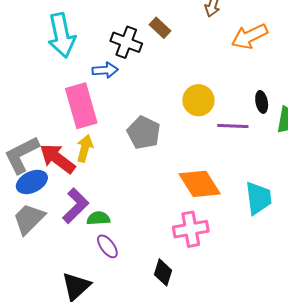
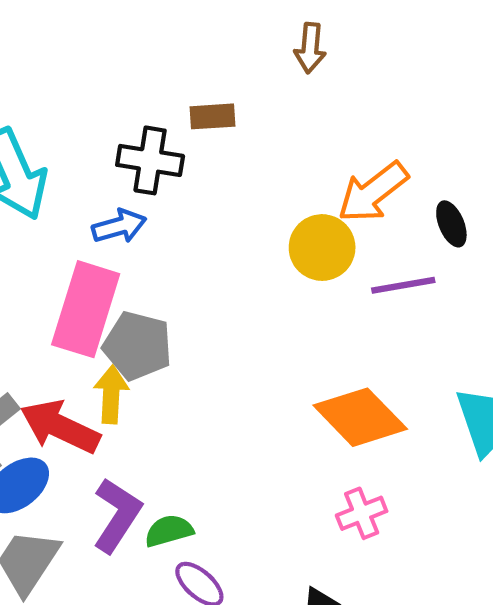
brown rectangle: (160, 28) -> (213, 116), turned -35
orange arrow: (250, 36) -> (373, 192), moved
pink rectangle: (81, 106) -> (86, 309), turned 45
gray pentagon: (144, 133) -> (138, 346), moved
pink cross: (191, 229) -> (362, 513), size x0.7

